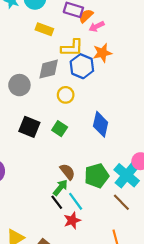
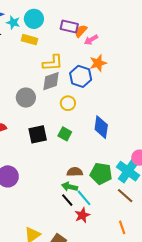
yellow rectangle: (44, 29) -> (30, 40), moved
yellow L-shape: (72, 48) -> (53, 63), moved
black square: (29, 127) -> (38, 134), turned -30
brown semicircle: (67, 172) -> (75, 172), turned -49
green pentagon: (97, 176) -> (101, 174), turned 30
green arrow: (60, 188) -> (70, 187), turned -112

